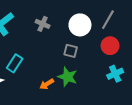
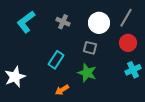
cyan rectangle: (15, 63) -> (56, 60), moved
orange arrow: (47, 84) -> (62, 90), moved

